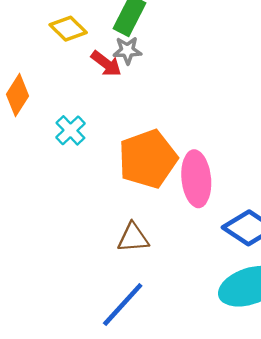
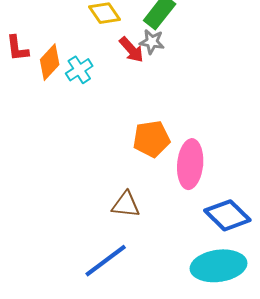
cyan cross: (70, 130) -> (79, 70), moved
orange pentagon: (148, 159) -> (151, 139), size x0.7

